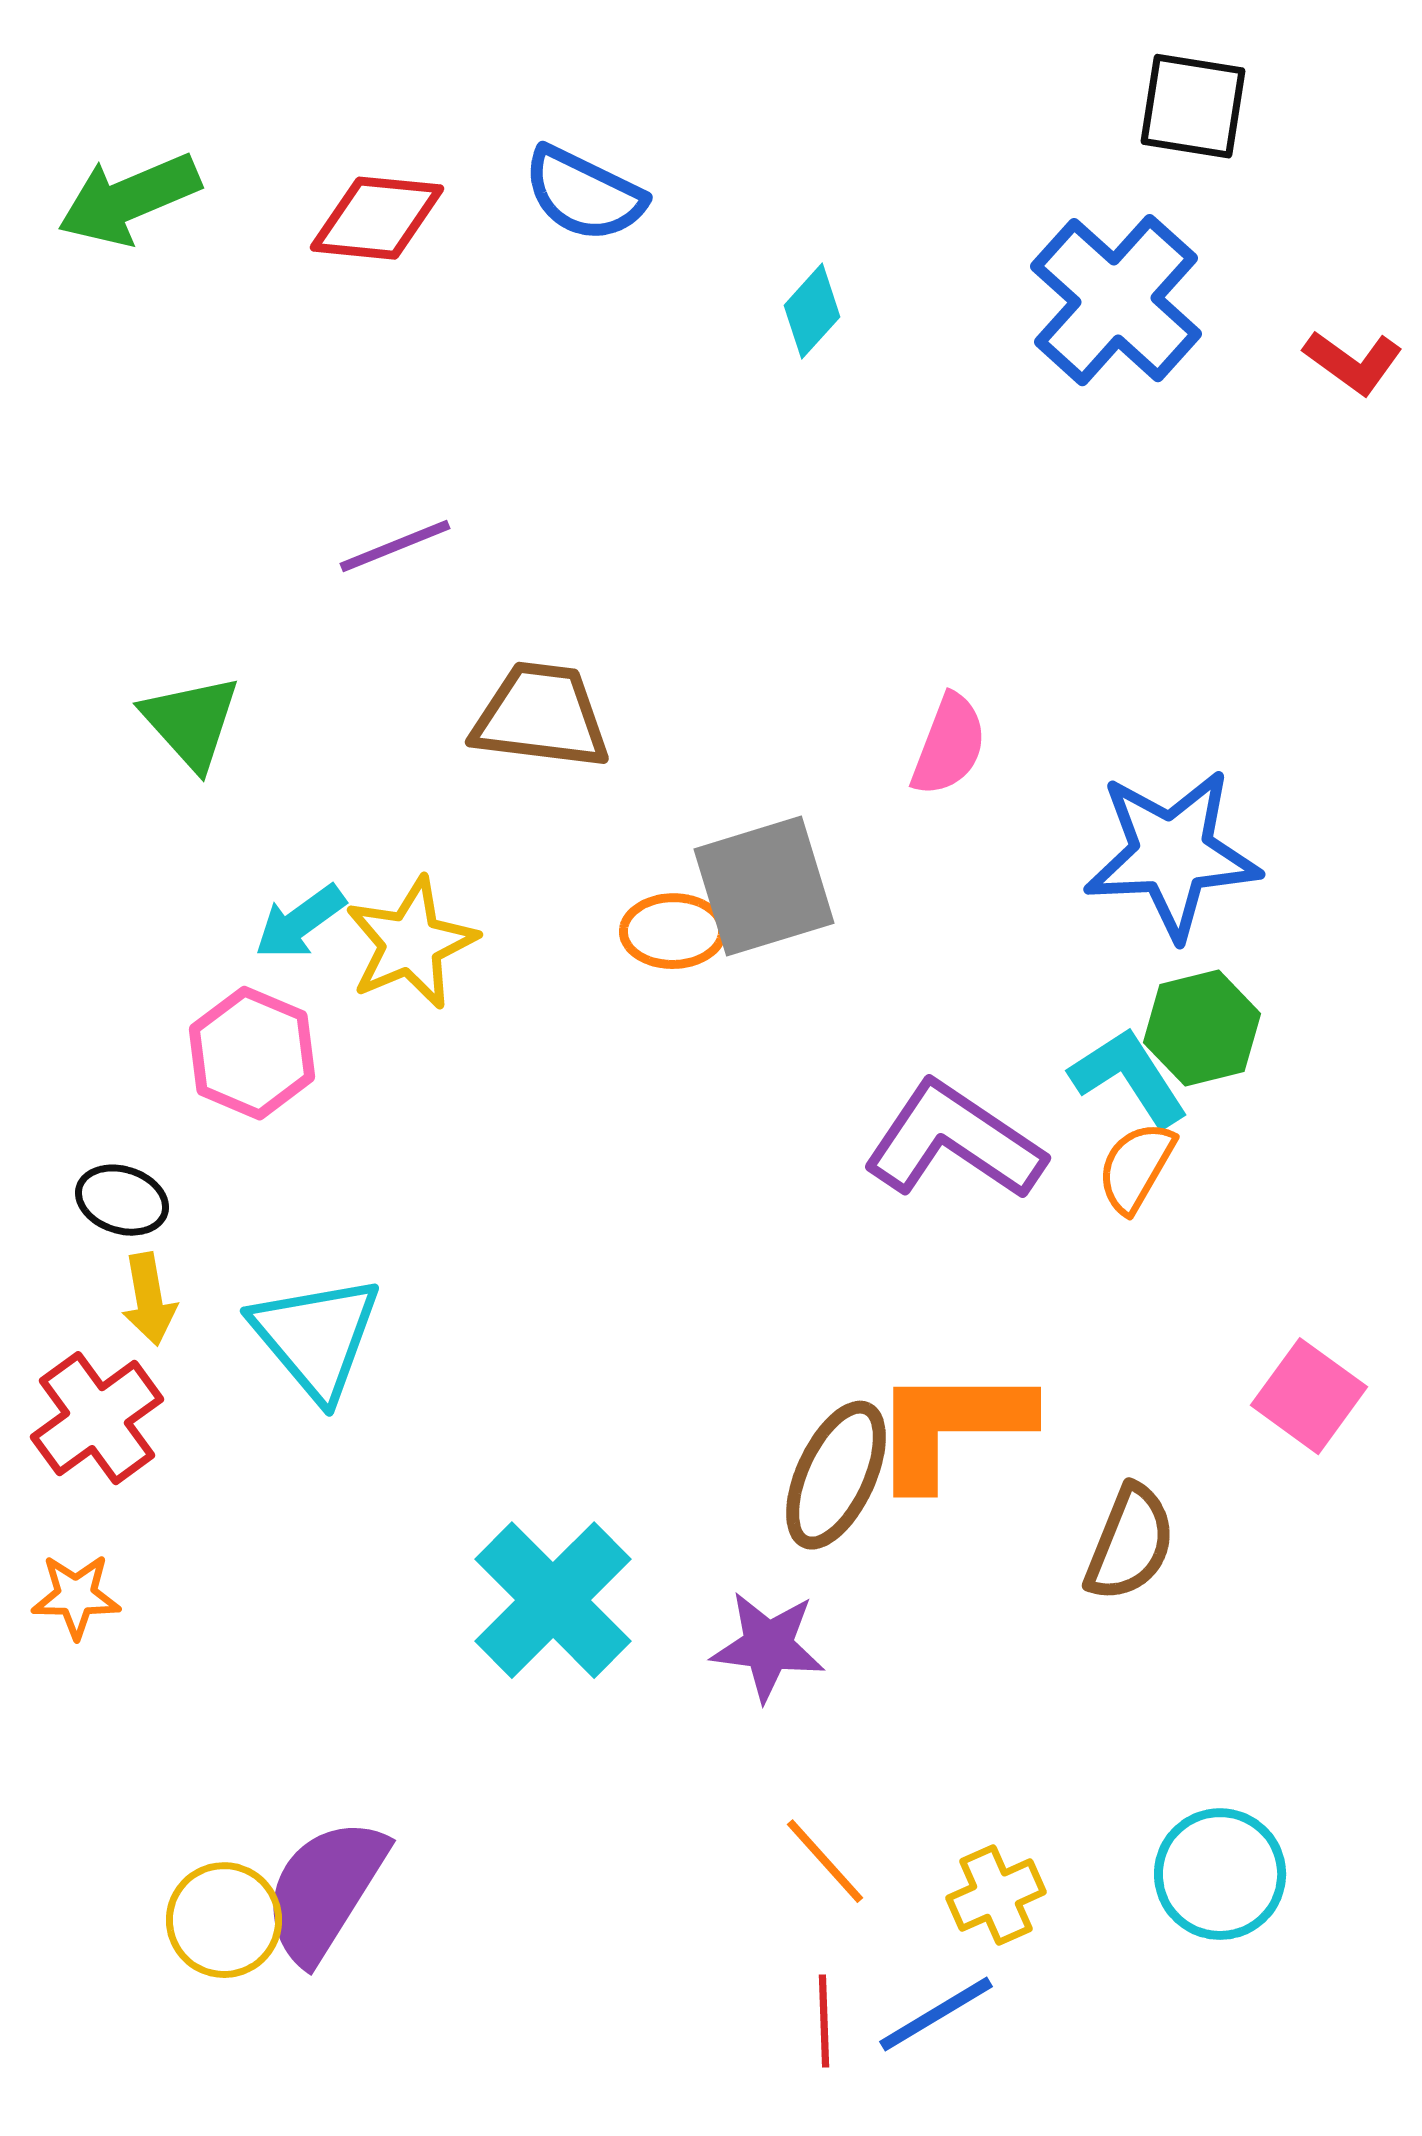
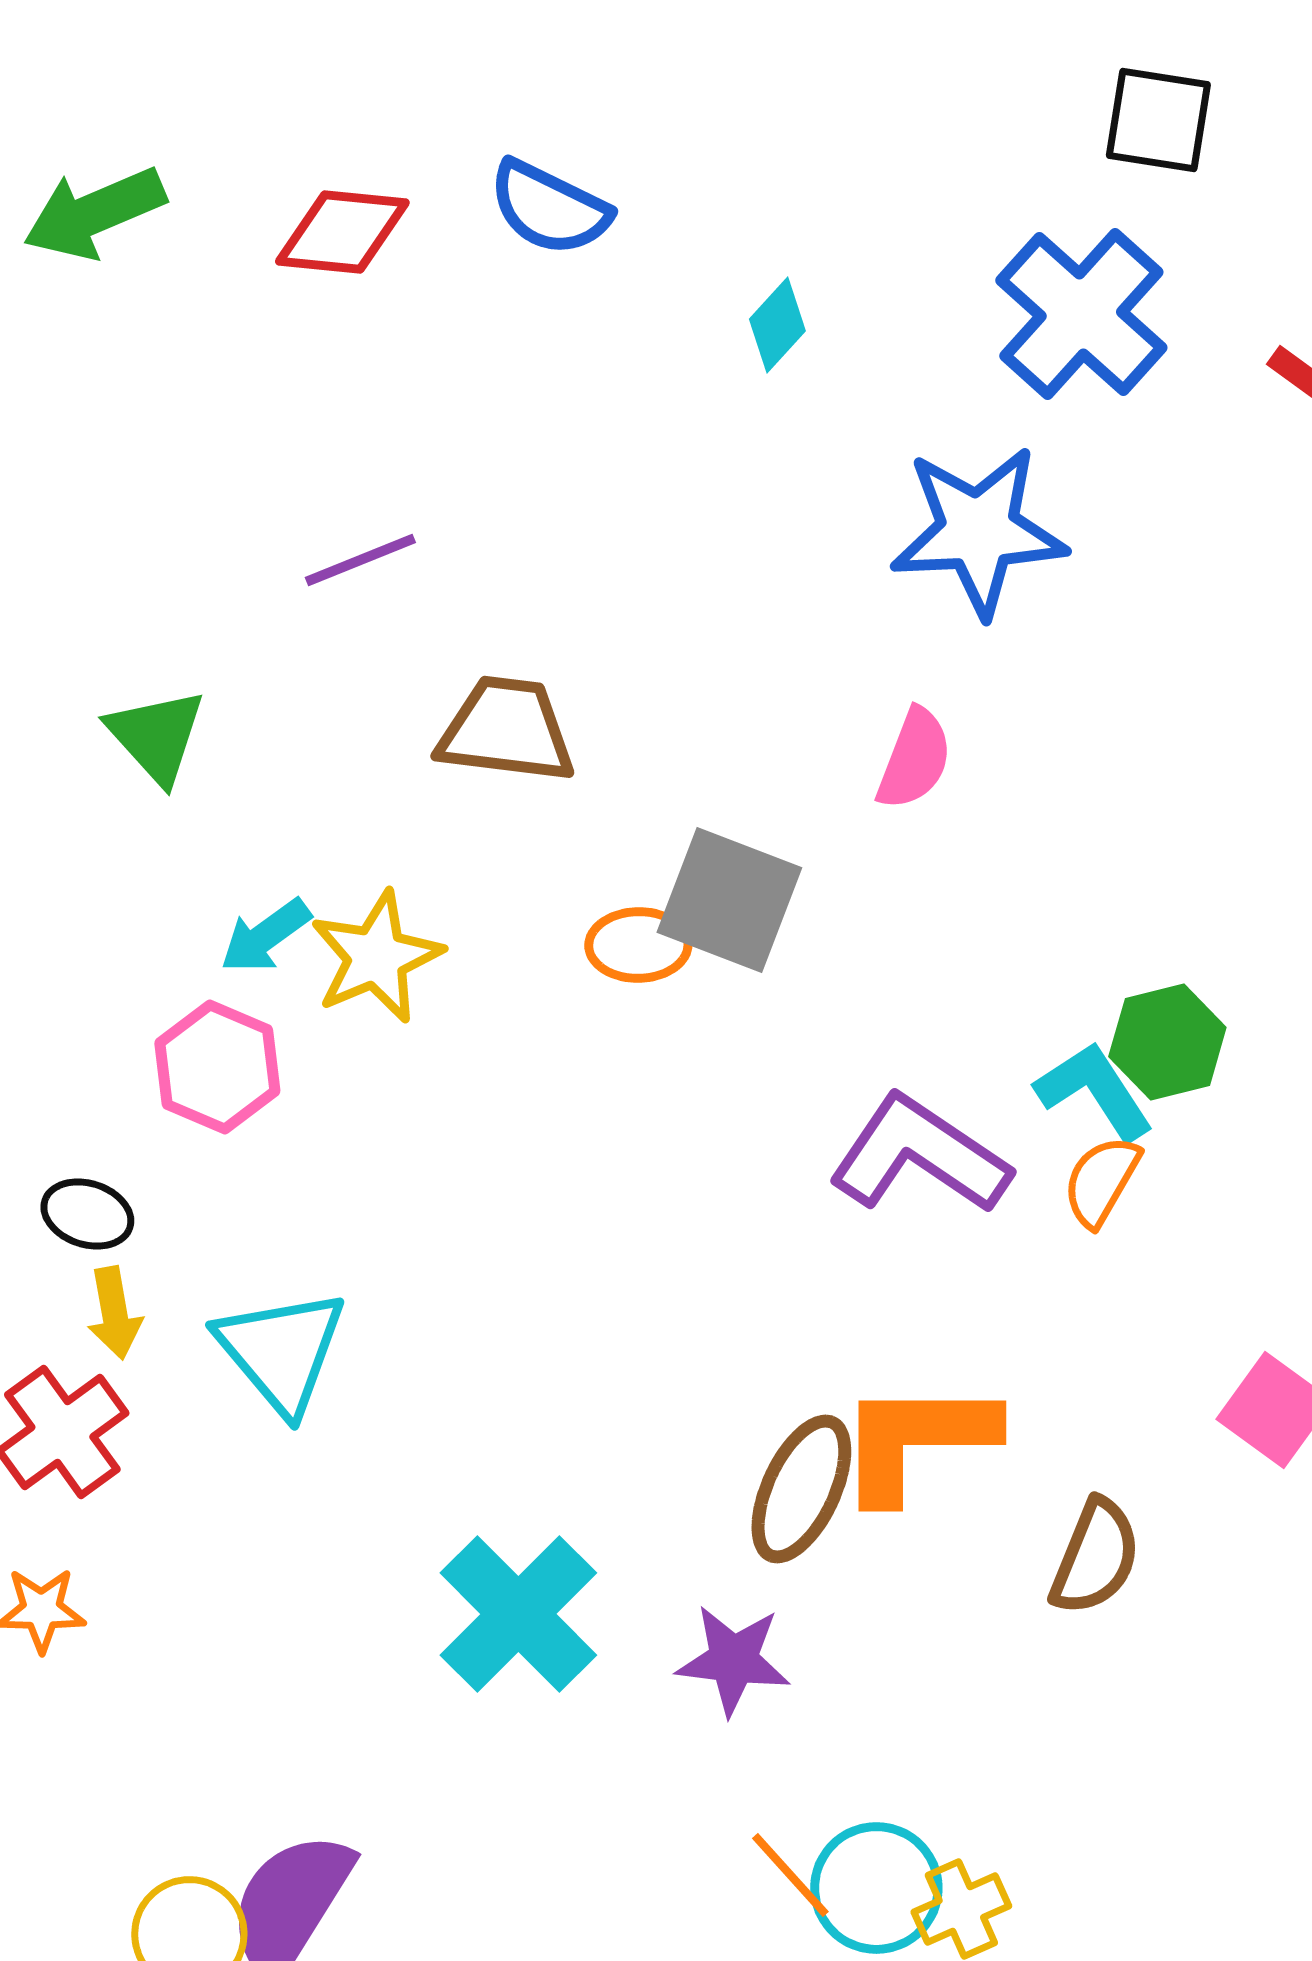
blue star: (1172, 854) -> (978, 531), moved
gray square: (764, 886) -> (729, 900), turned 38
cyan circle: (1220, 1874) -> (876, 1888), moved

